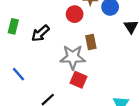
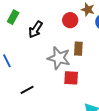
black arrow: (40, 33) -> (36, 29), turned -30
red square: (79, 80) -> (71, 78), moved, turned -35

